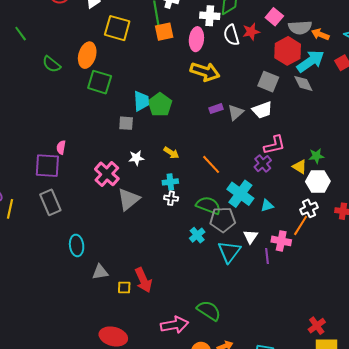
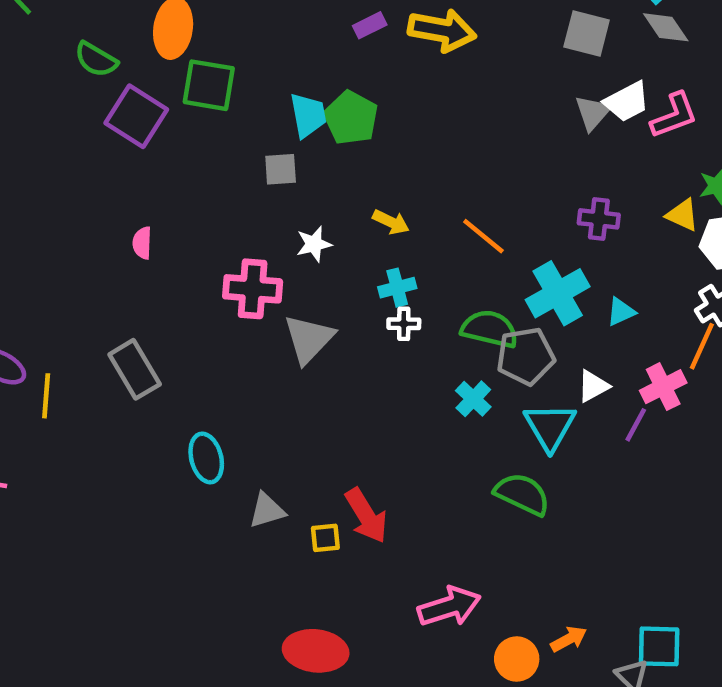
purple rectangle: (216, 109) -> (370, 25), moved
white trapezoid: (262, 110) -> (627, 102), moved
gray triangle: (236, 112) -> (593, 113), moved
pink L-shape: (274, 145) -> (674, 116), moved
purple cross: (263, 164) -> (599, 219), turned -36
purple square: (47, 166) -> (136, 116), moved, turned 36
pink cross: (107, 174) -> (253, 289), turned -30
cyan cross: (240, 194) -> (558, 293), turned 32
white triangle: (251, 237) -> (593, 386), turned 35
pink cross: (281, 241) -> (663, 387), turned -30
purple line: (267, 256) -> (636, 425), turned 42
green semicircle: (209, 311) -> (522, 494), moved

